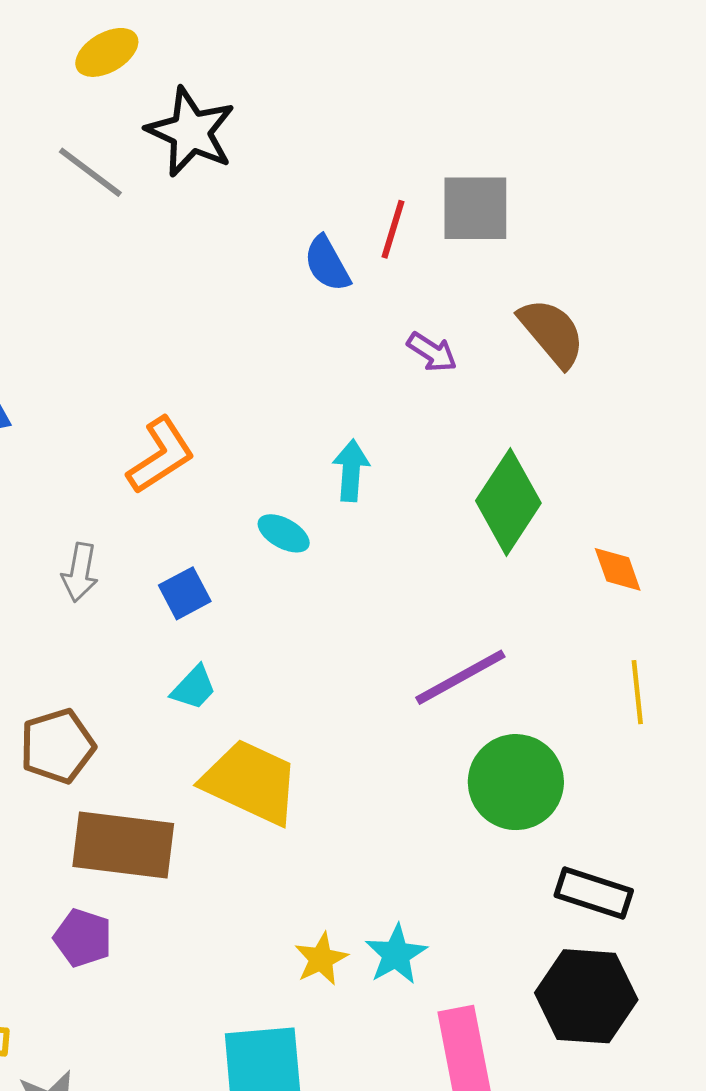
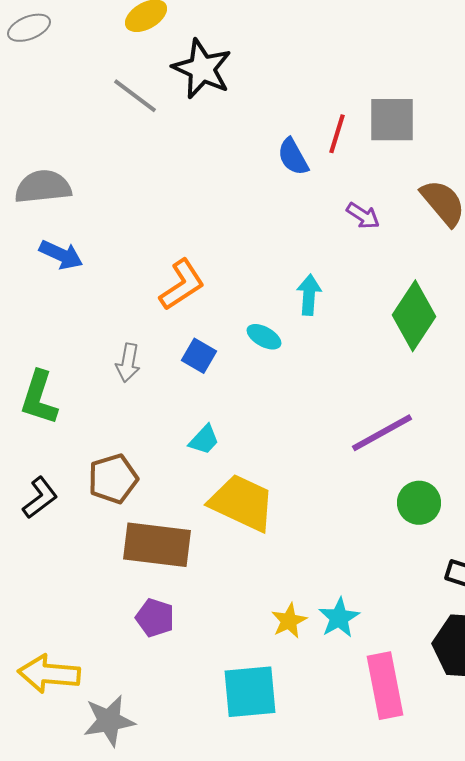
blue square: (185, 593) -> (199, 356), moved, turned -32
green circle: (516, 782) -> (419, 503), size x0.7
purple pentagon: (83, 938) -> (155, 618), moved

